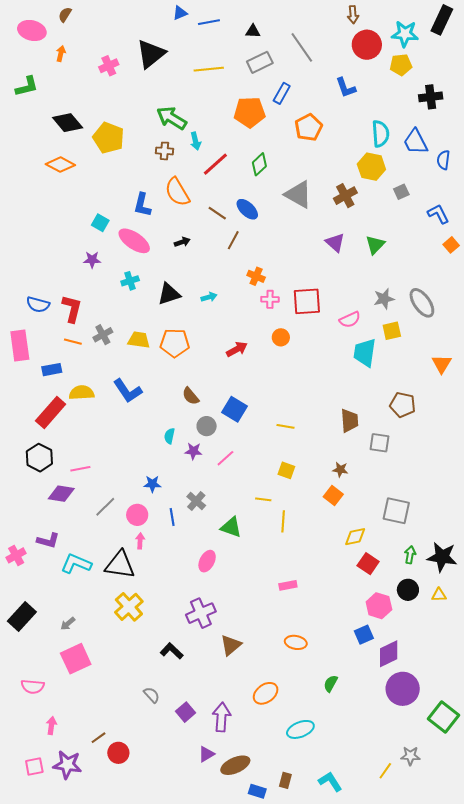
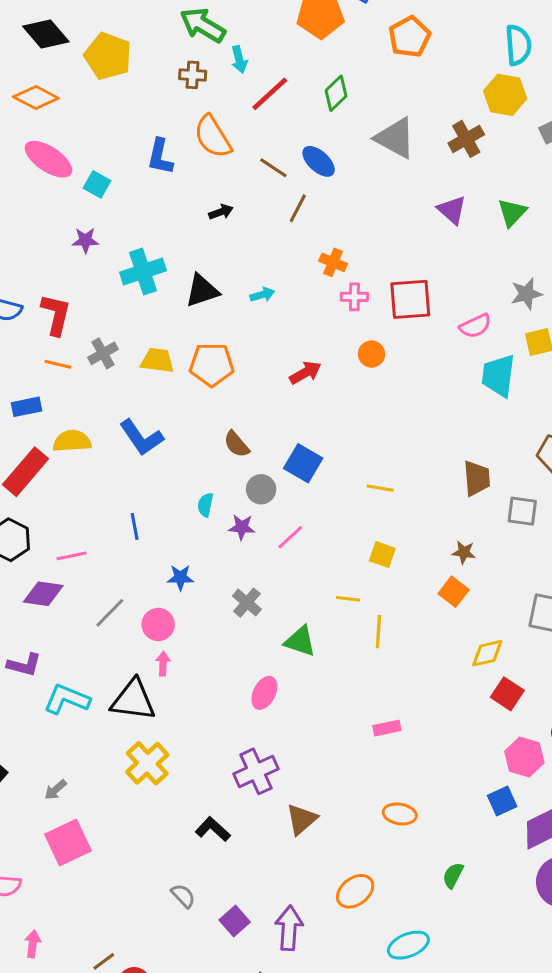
pink ellipse: (134, 241) -> (48, 159), moved
cyan cross: (130, 281) -> (143, 272), size x1.6
blue line: (172, 517) -> (135, 527), moved

